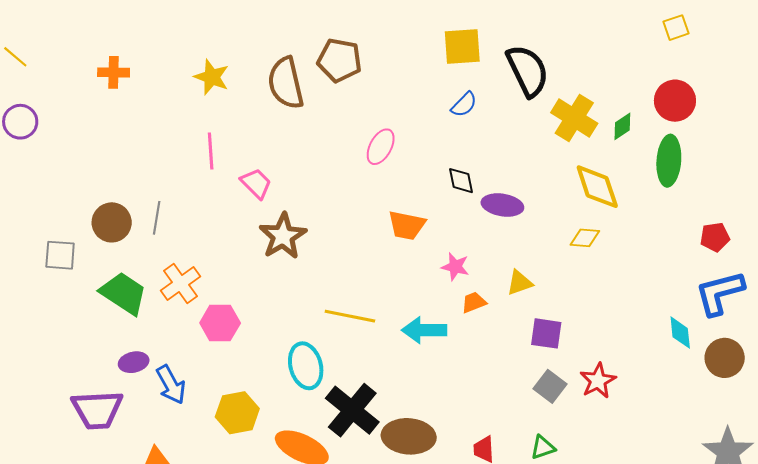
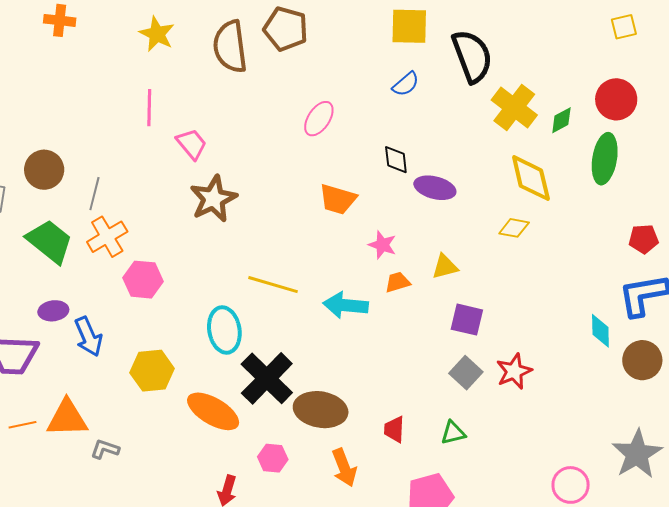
gray line: (157, 218) -> (94, 194), moved

